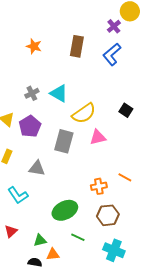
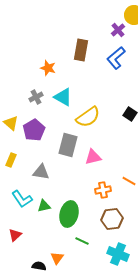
orange star: (34, 46) -> (48, 68), moved
pink triangle: (98, 137) -> (93, 157), moved
green ellipse: (65, 210) -> (69, 214), turned -50
green triangle: (40, 240) -> (44, 206), moved
orange triangle: (53, 254) -> (57, 258), turned -48

